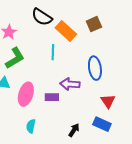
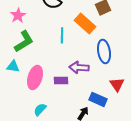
orange rectangle: (66, 31) -> (85, 23), moved
blue rectangle: (102, 124) -> (98, 99), moved
cyan semicircle: (31, 126) -> (40, 109), turned 32

